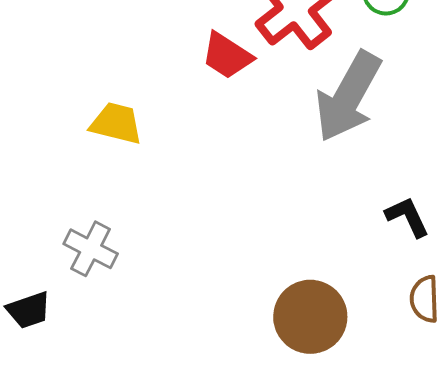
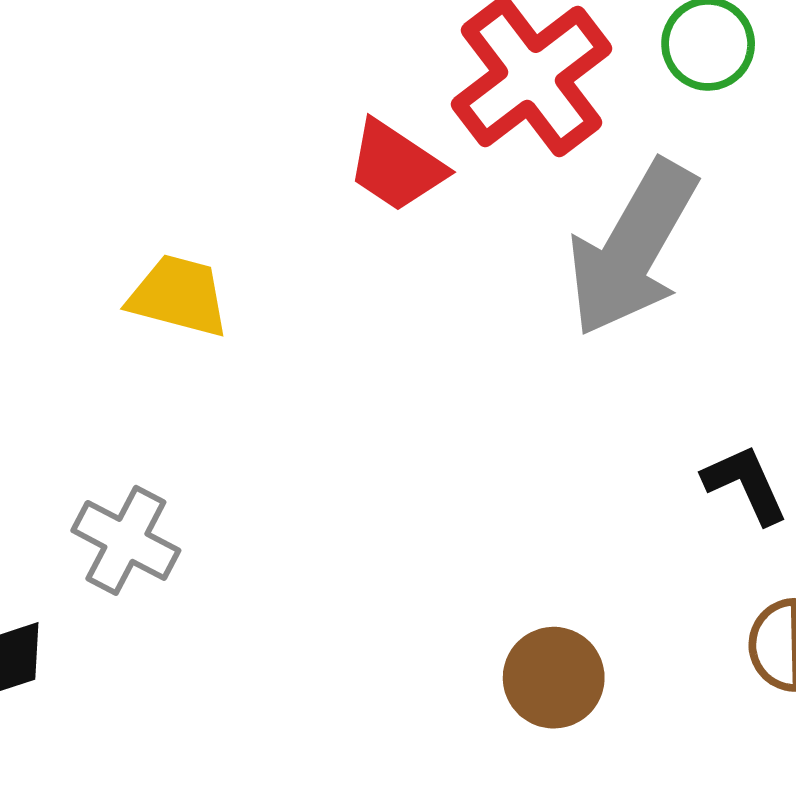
brown circle: (310, 317) -> (554, 678), size x0.7

